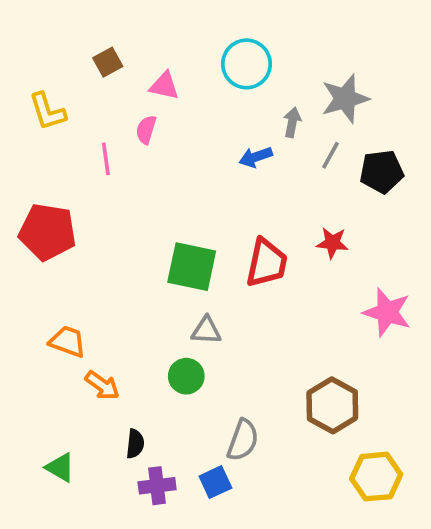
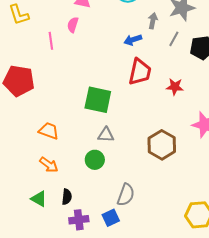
red trapezoid: (267, 263) -> (140, 72), moved
orange trapezoid: (68, 341) -> (49, 131), moved
brown hexagon: (332, 405) -> (162, 145), moved
green triangle: (60, 467) -> (39, 199), moved

